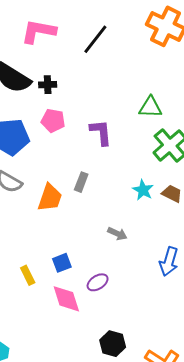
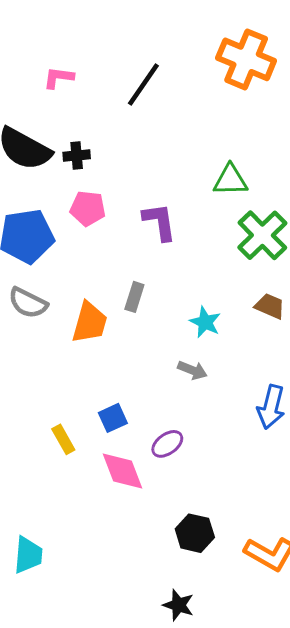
pink L-shape: (39, 31) -> (59, 78), size x0.6
cyan star: (143, 190) -> (205, 322), moved

